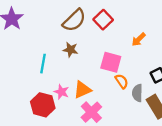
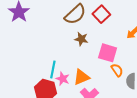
brown star: (71, 50) -> (81, 39), moved
cyan line: (43, 64) -> (53, 69), moved

